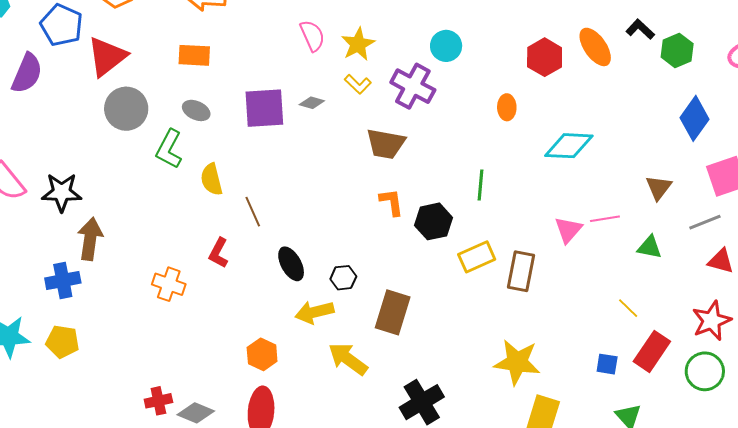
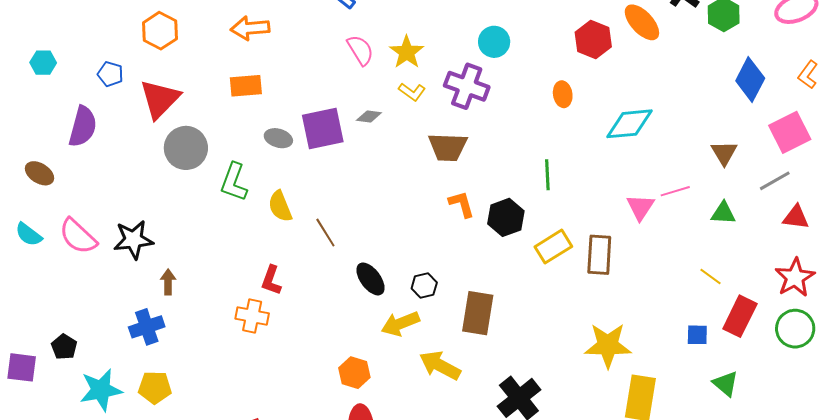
blue pentagon: (62, 25) -> (110, 74), size x0.6
gray ellipse: (196, 110) -> (278, 138), moved
brown arrow: (90, 239) -> (168, 282), size x0.6
red L-shape: (219, 253) -> (271, 280), moved

